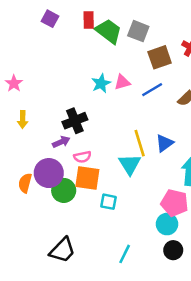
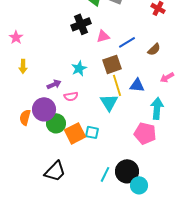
brown square: (160, 57) -> (112, 64), moved
cyan star: (101, 83) -> (79, 68), moved
black cross: (75, 121) -> (81, 24), moved
blue triangle: (165, 143) -> (137, 85), turned 42
orange square: (87, 178) -> (75, 133), moved, turned -35
cyan circle: (167, 224) -> (139, 185), moved
black circle: (173, 250) -> (127, 171), moved, size x1.5

